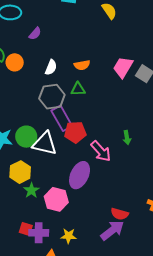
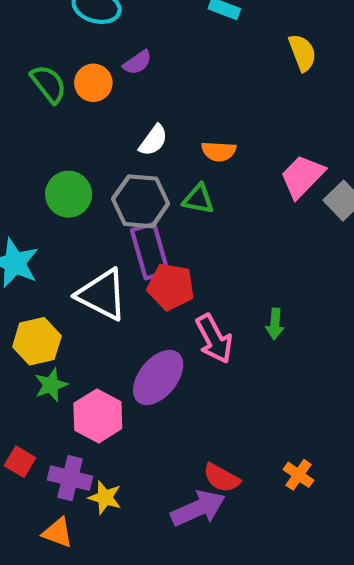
orange circle: (15, 62) -> (93, 83), moved
green circle: (26, 137) -> (69, 194), moved
purple cross: (39, 233) -> (70, 478), moved

